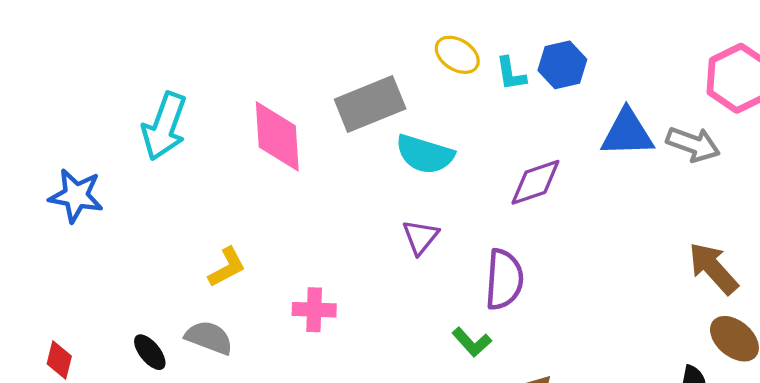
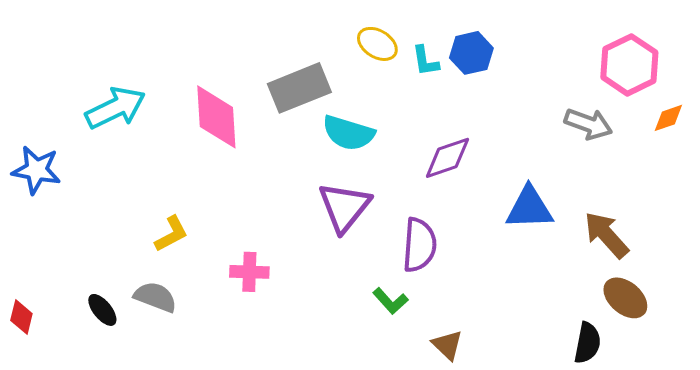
cyan arrow: (164, 126) -> (115, 108), turned -136
blue triangle: (627, 133) -> (529, 208), moved
purple triangle: (420, 237) -> (344, 207), size x1.6

